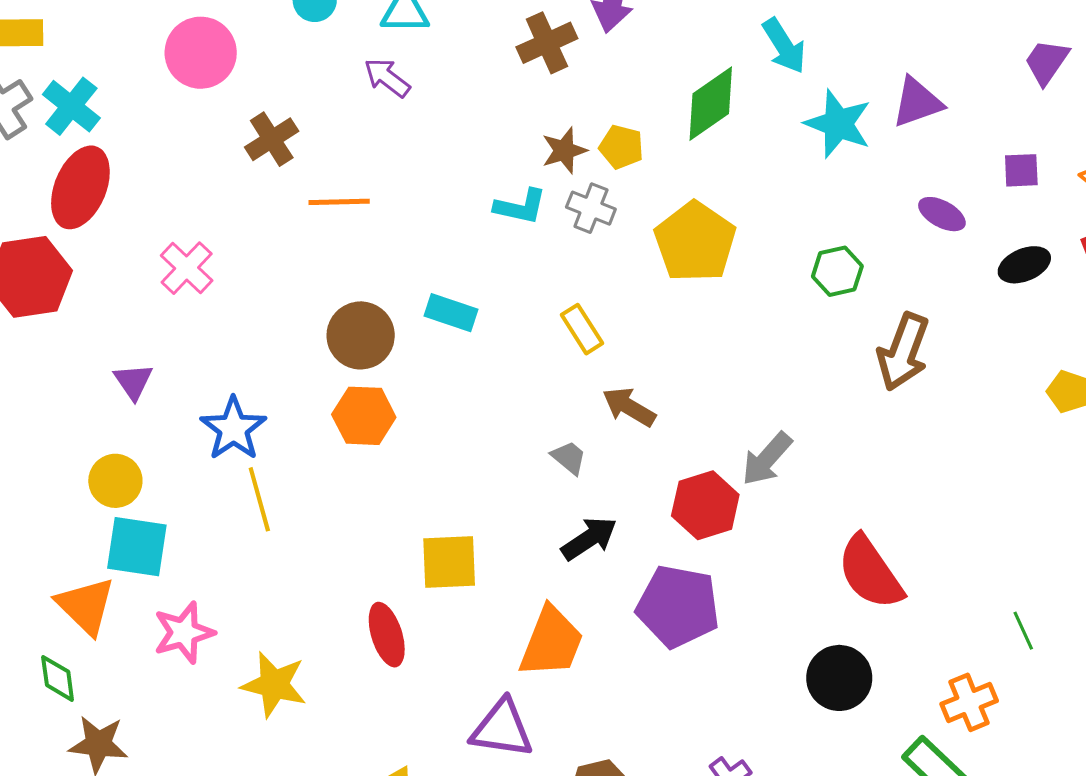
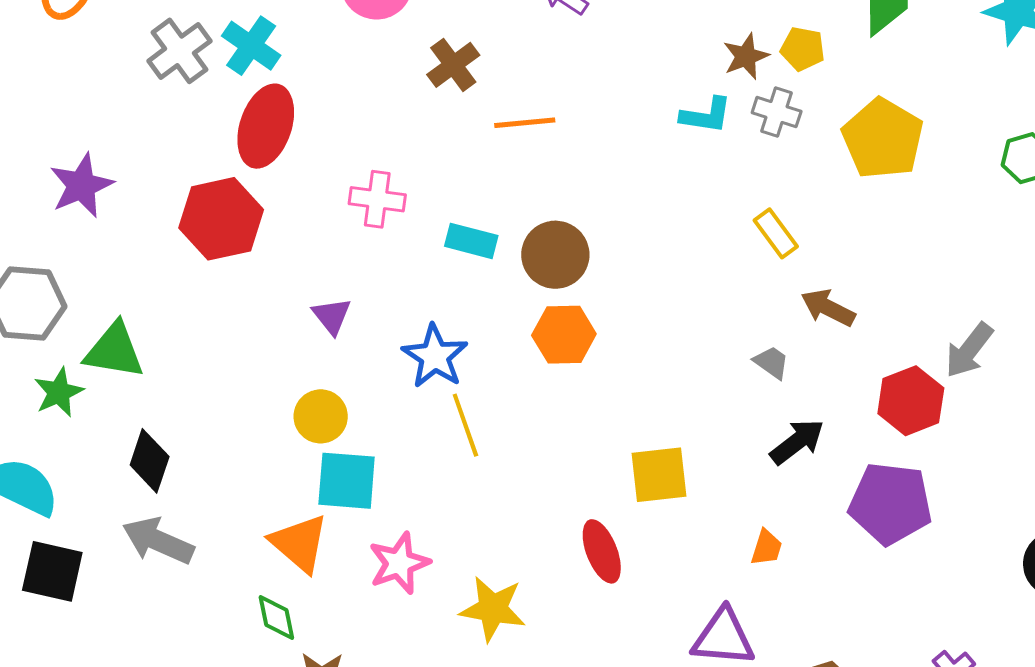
pink cross: (187, 268) -> (377, 199), turned -32
cyan rectangle: (451, 313) -> (471, 241), moved
orange trapezoid: (551, 642) -> (767, 548), size x0.5

